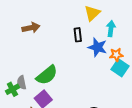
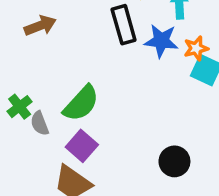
black rectangle: (78, 35) -> (124, 25), size x1.5
green cross: (12, 89) -> (20, 107), moved

